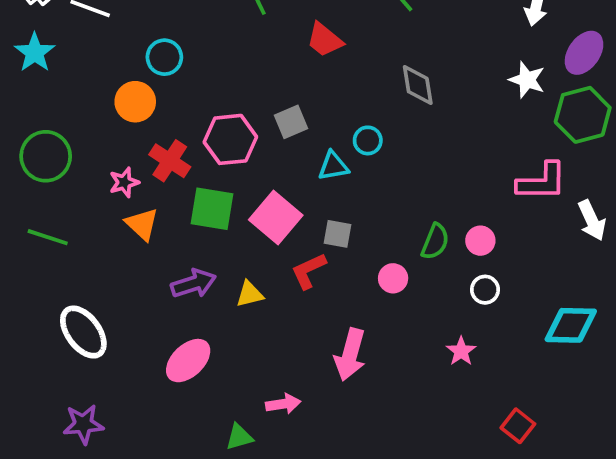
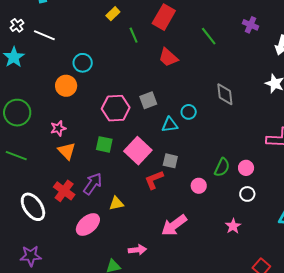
gray diamond: (418, 85) -> (225, 94), moved
red cross: (170, 161) -> (64, 191), moved
green square: (212, 209) -> (104, 144), size x0.7
purple arrow: (193, 284) -> (93, 184), turned -40
yellow triangle: (250, 294) -> (116, 203), moved
pink arrow: (350, 355) -> (174, 225), turned 36

